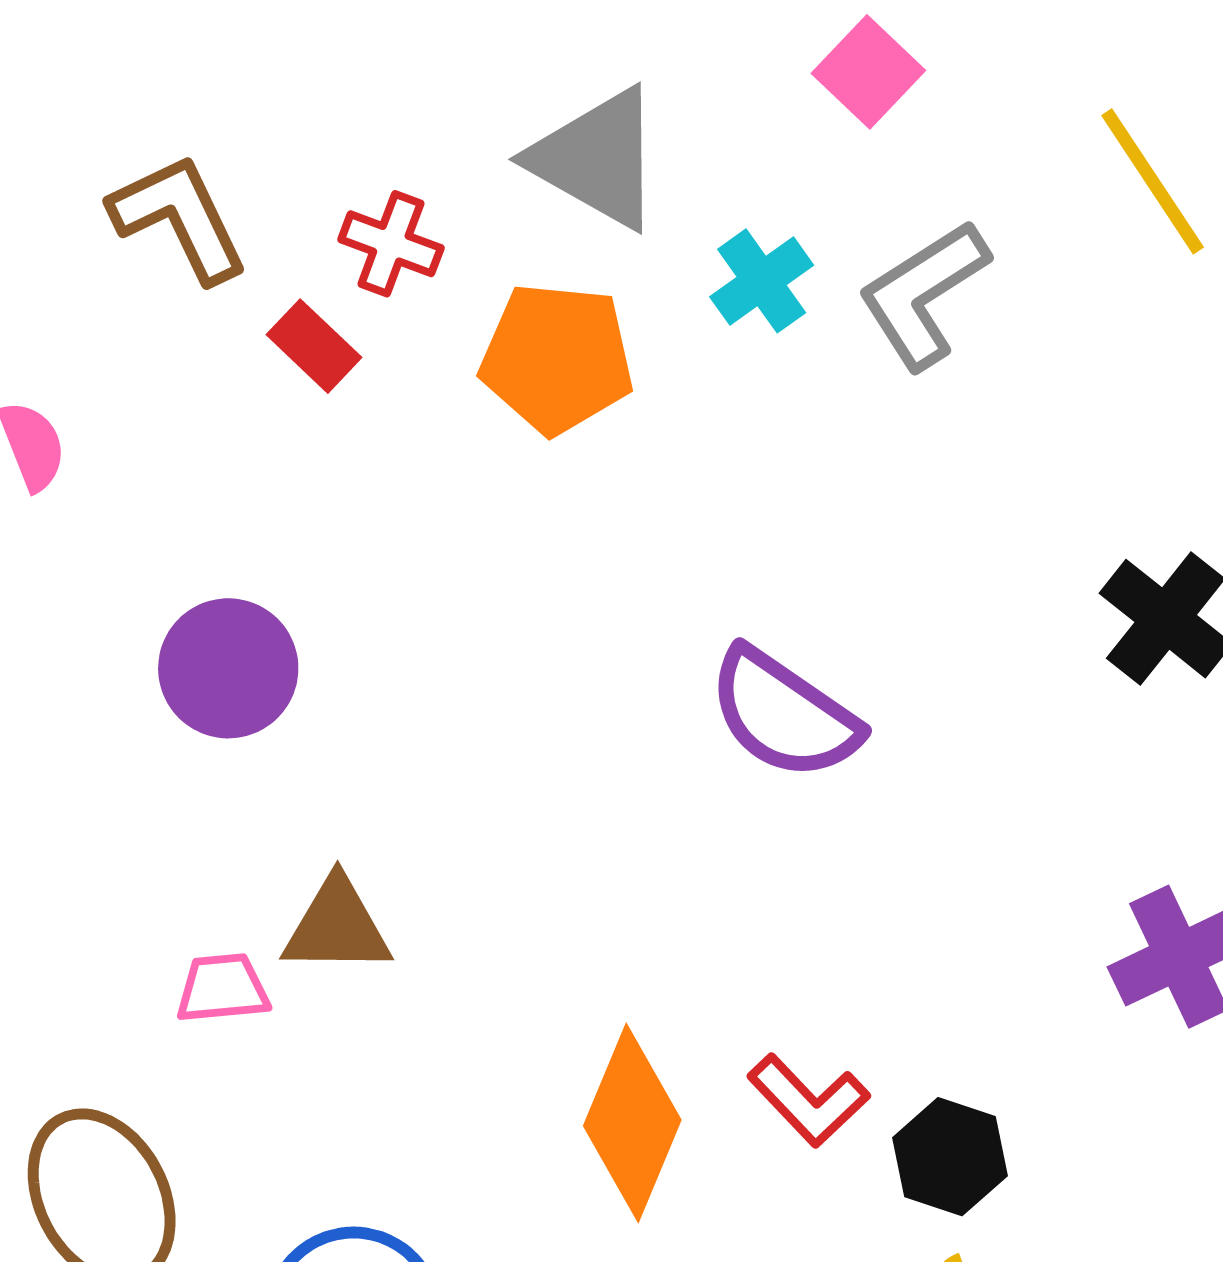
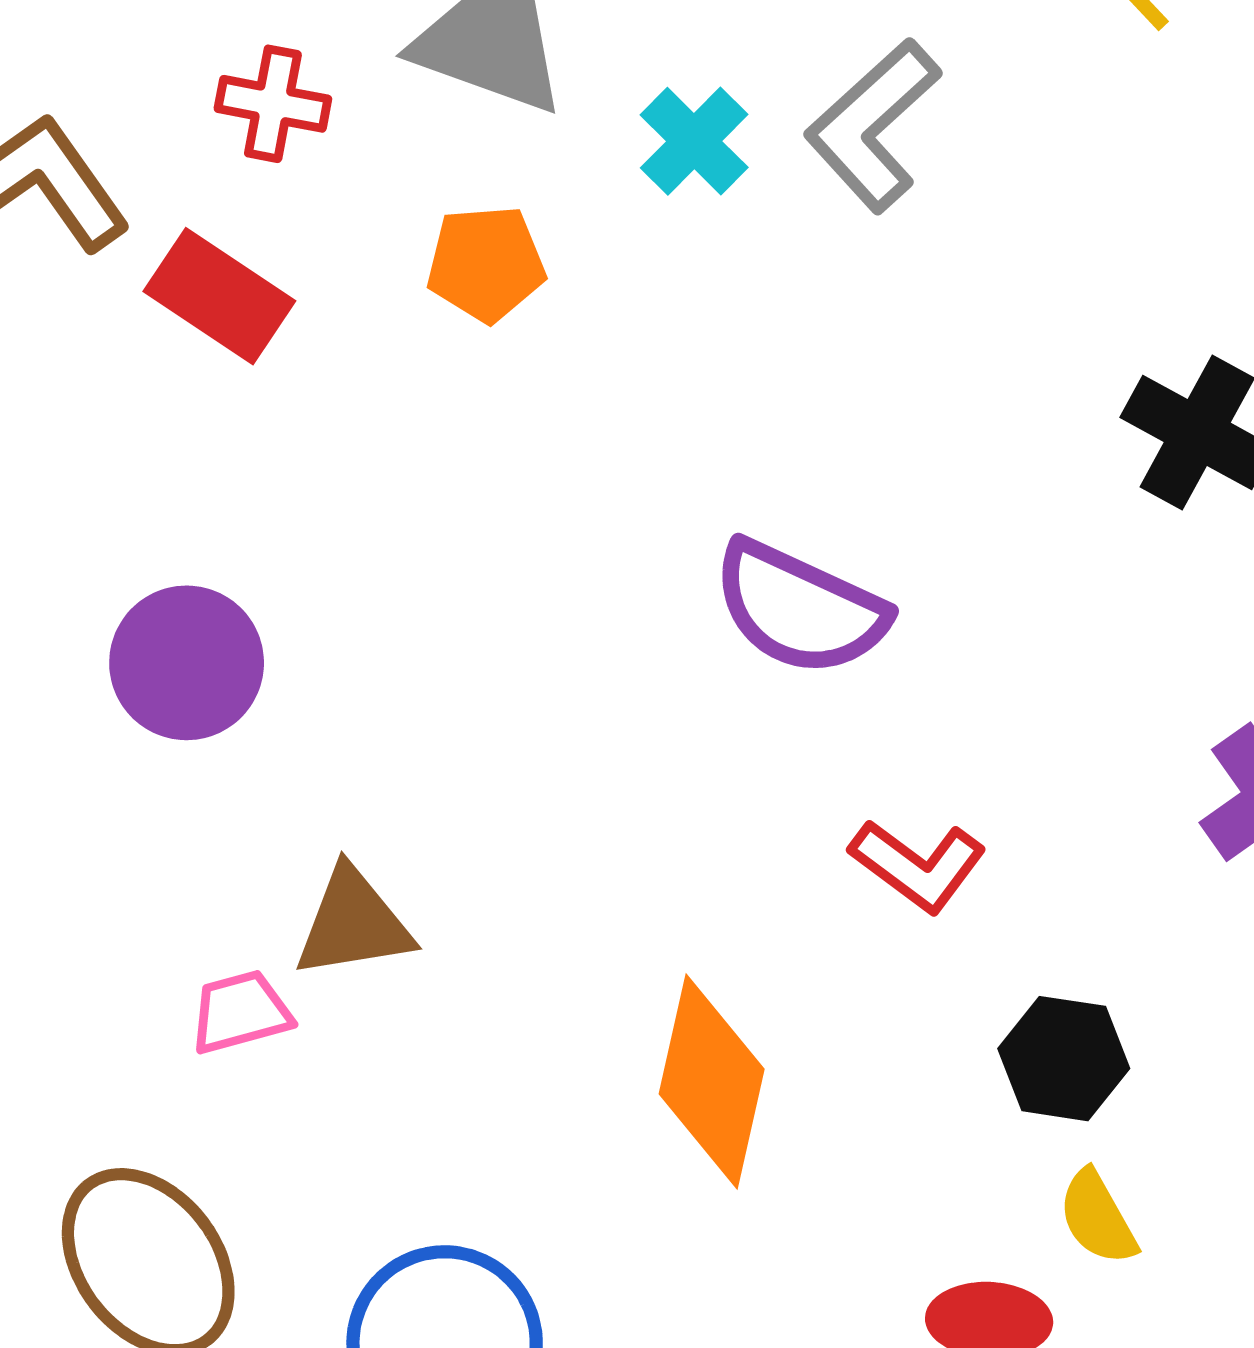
red cross: (391, 244) -> (273, 104), moved
red rectangle: (314, 346) -> (219, 296), size x1.4
orange pentagon: (557, 358) -> (486, 264), size x0.7
red L-shape: (808, 1100) -> (918, 865), moved

